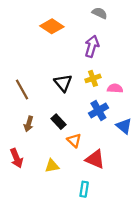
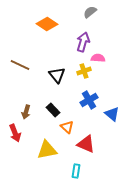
gray semicircle: (100, 13) -> (90, 12), turned -64
pink semicircle: (115, 88) -> (98, 58), moved
brown line: (22, 89) -> (20, 65), moved, turned -36
red arrow: (16, 158) -> (15, 133), moved
yellow triangle: (52, 166) -> (47, 150), size x1.5

